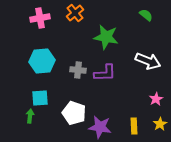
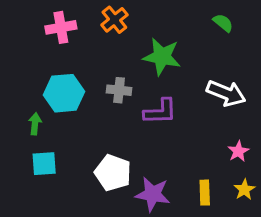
gray cross: (78, 70) -> (119, 90), moved
cyan square: (40, 98) -> (44, 164), moved
green arrow: (30, 116) -> (35, 124), moved

